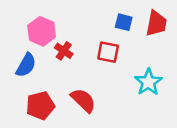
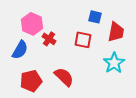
red trapezoid: (156, 23) -> (116, 32), moved

